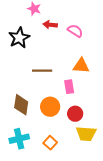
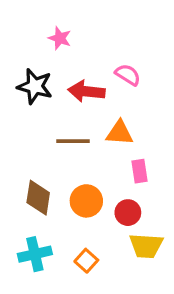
red arrow: (50, 25) -> (86, 91), moved, size x1.5
black star: (19, 38) -> (35, 86), turned -30
orange triangle: (81, 66) -> (120, 133), moved
pink rectangle: (69, 87) -> (139, 171), moved

